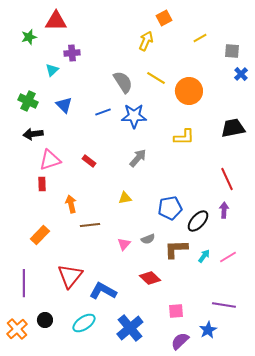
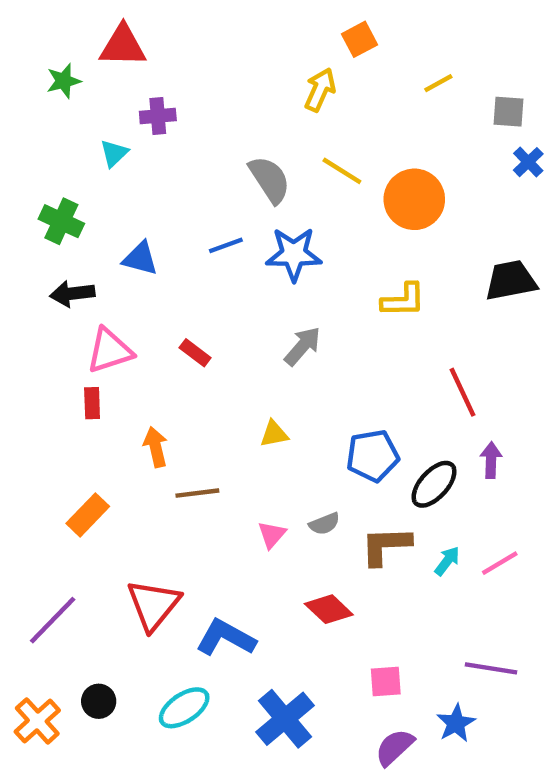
blue triangle: (64, 105) -> (140, 258), moved, turned -30
red line: (227, 179) -> (463, 392), moved
purple line: (24, 283) -> (53, 620), turned 44

